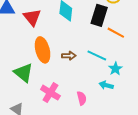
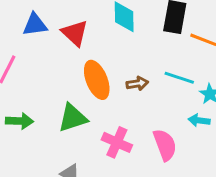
green triangle: (24, 73) -> (73, 118), turned -50
pink semicircle: (82, 98) -> (165, 145), size x1.5

